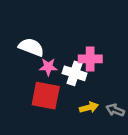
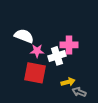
white cross: (74, 73) -> (57, 56), turned -36
gray arrow: (115, 110) -> (79, 92), moved

